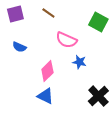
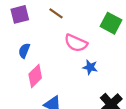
blue semicircle: (19, 47) -> (24, 51), turned 88
pink diamond: (47, 71) -> (35, 76), moved

